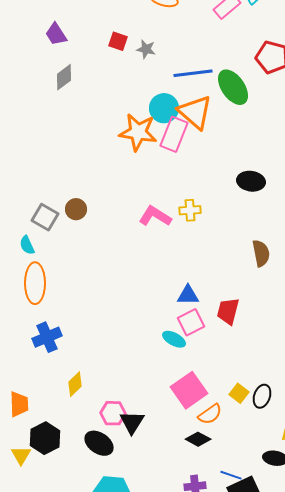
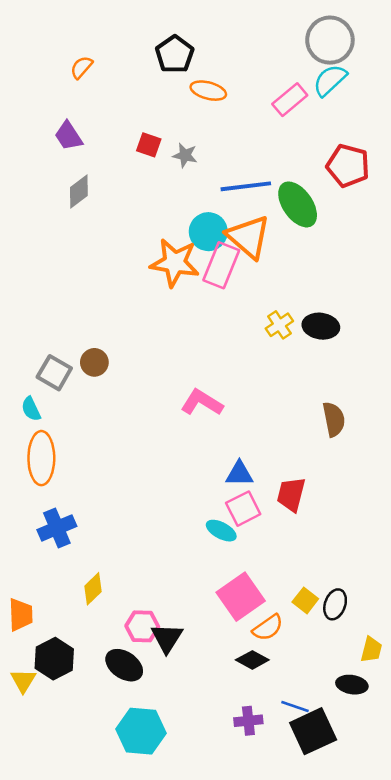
yellow cross: (190, 210) -> (279, 325), moved, turned -30
pink L-shape: (155, 216) -> (202, 402), moved

